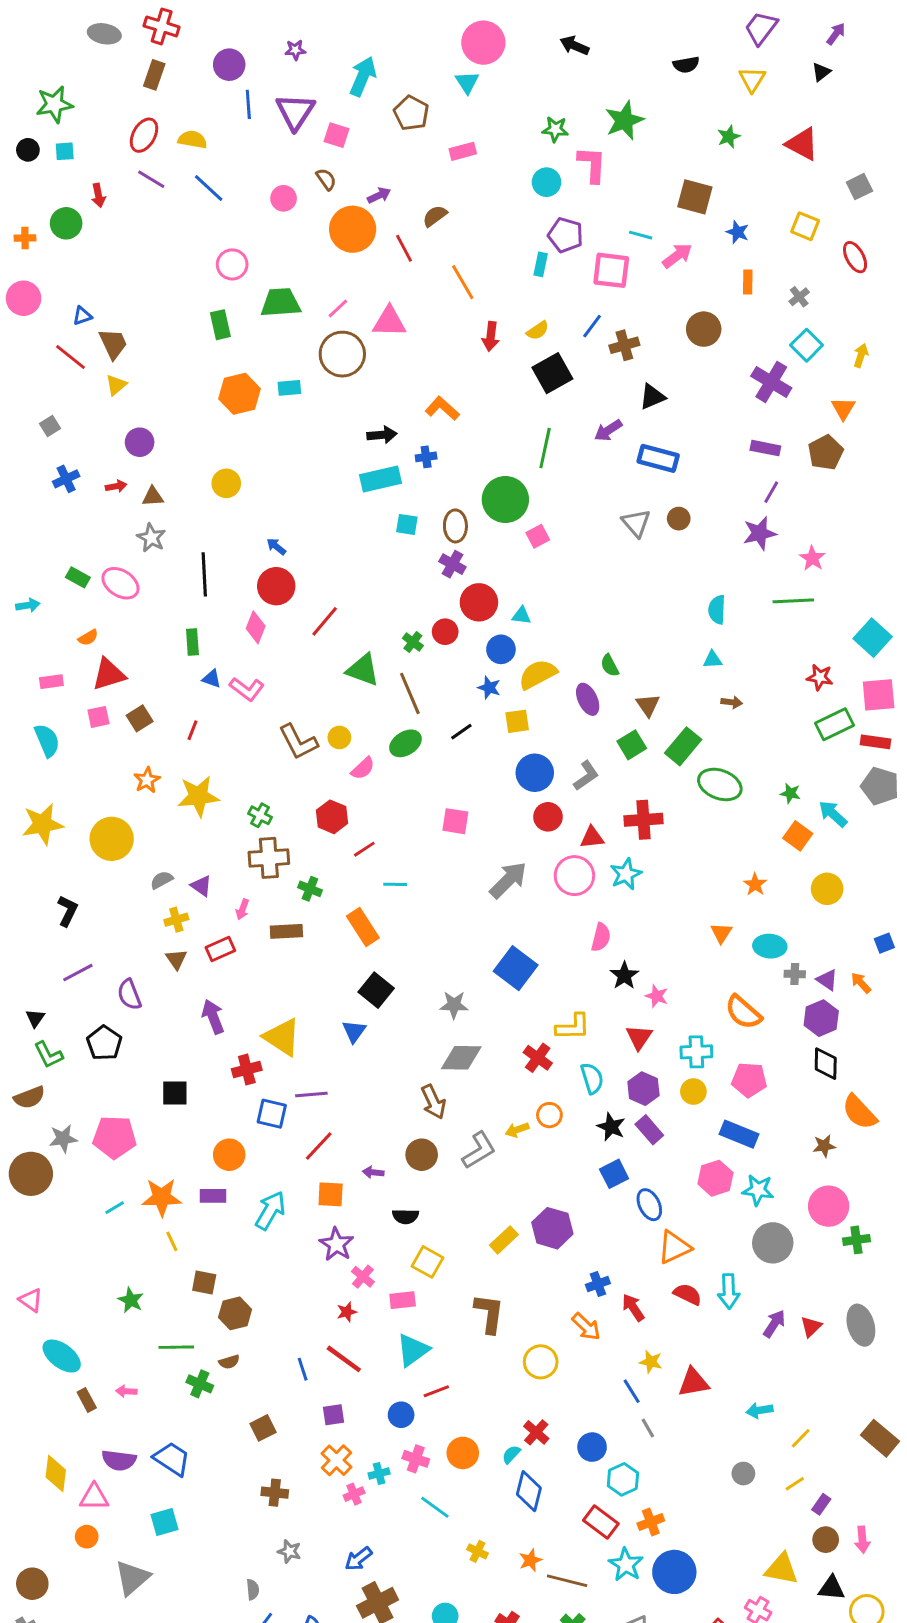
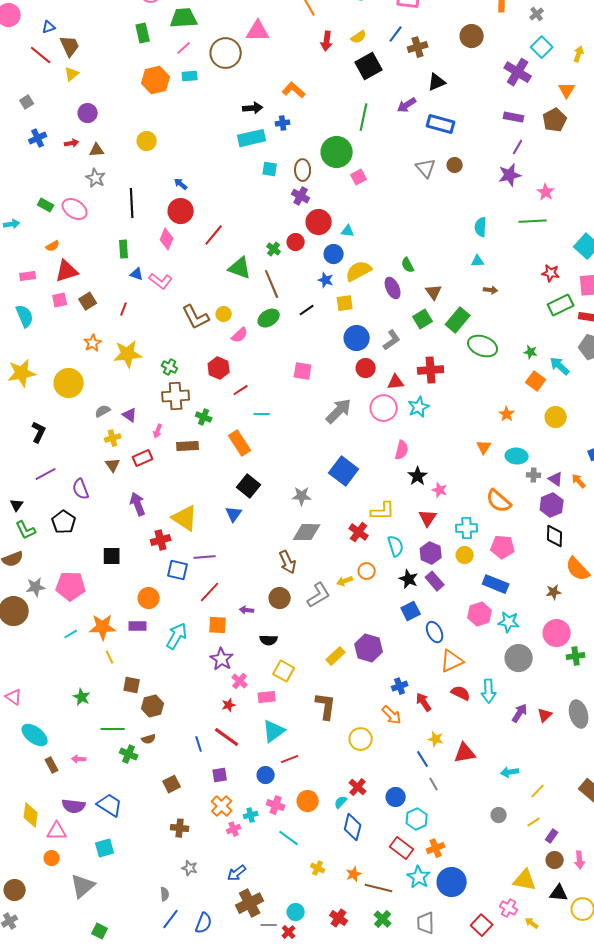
pink line: (338, 309) -> (184, 48), moved

